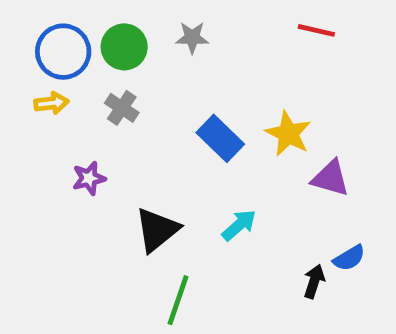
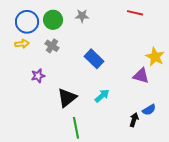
yellow star: (288, 134) -> (155, 57), moved
green line: (178, 300) -> (76, 128), turned -30

